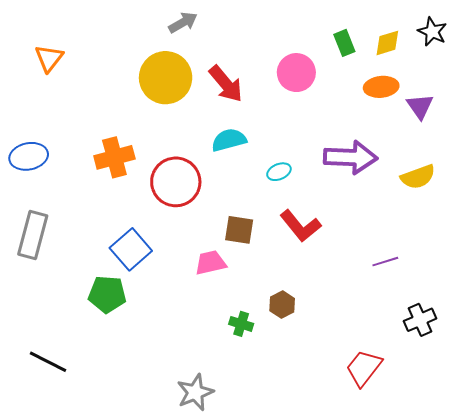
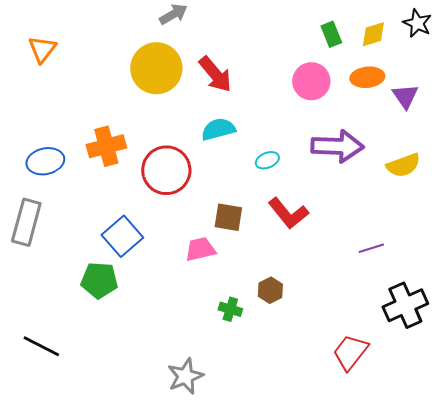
pink circle: (296, 73) -> (311, 81), moved
blue ellipse: (29, 156) -> (45, 161), moved
black cross: (420, 320) -> (405, 305), size x1.4

